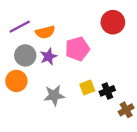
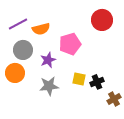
purple star: (49, 57) -> (48, 60), moved
yellow square: (87, 88) -> (79, 79), turned 32

